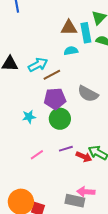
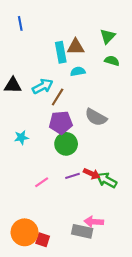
cyan rectangle: (86, 33) -> (61, 52), moved
brown line: (52, 75) -> (58, 97), turned -30
cyan star: (29, 117) -> (21, 137), moved
red arrow: (84, 157) -> (92, 174), moved

